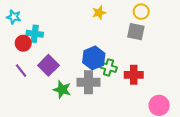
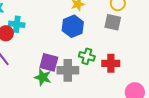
blue hexagon: (94, 58) -> (73, 26), moved
purple square: (48, 65) -> (49, 62), moved, turned -30

